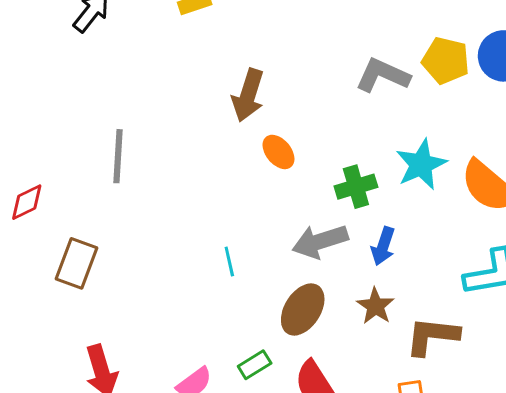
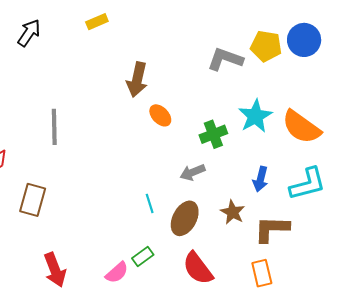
gray arrow: (320, 241) -> (193, 172), size x0.7
blue arrow: (383, 246) -> (261, 179), moved
cyan line: (229, 262) -> (150, 203), moved
green rectangle: (255, 365) -> (143, 257), moved

